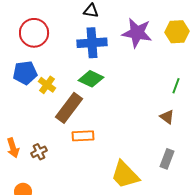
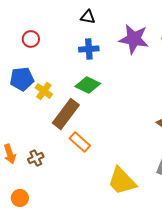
red circle: (34, 33) -> (31, 39), size x0.6
blue cross: (92, 43) -> (89, 49), size x0.7
orange rectangle: (83, 136) -> (80, 142), turned 45

